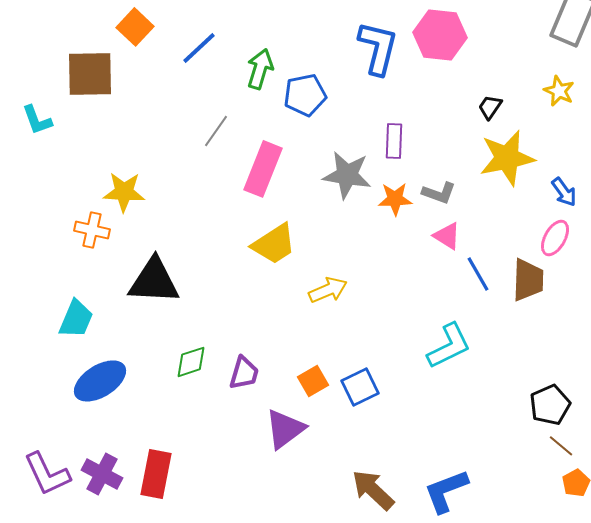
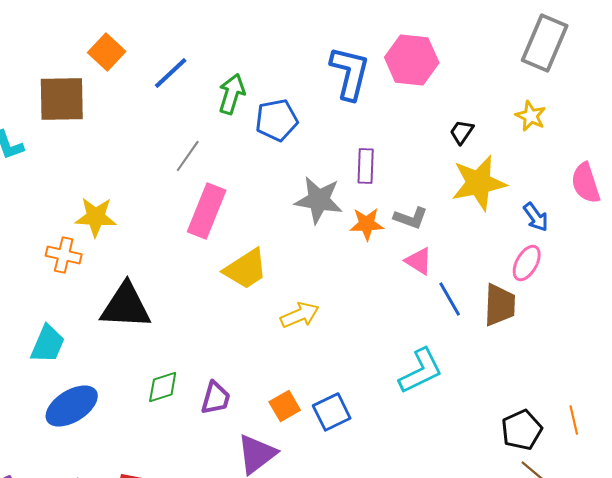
pink rectangle: (263, 169) -> (207, 211), moved

